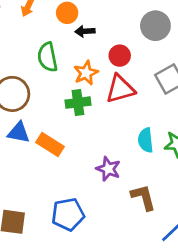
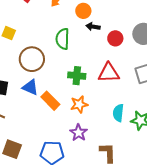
red circle: (120, 56) -> (115, 38), moved
orange star: (86, 73) -> (79, 104), moved
purple star: (108, 169) -> (79, 133), moved

